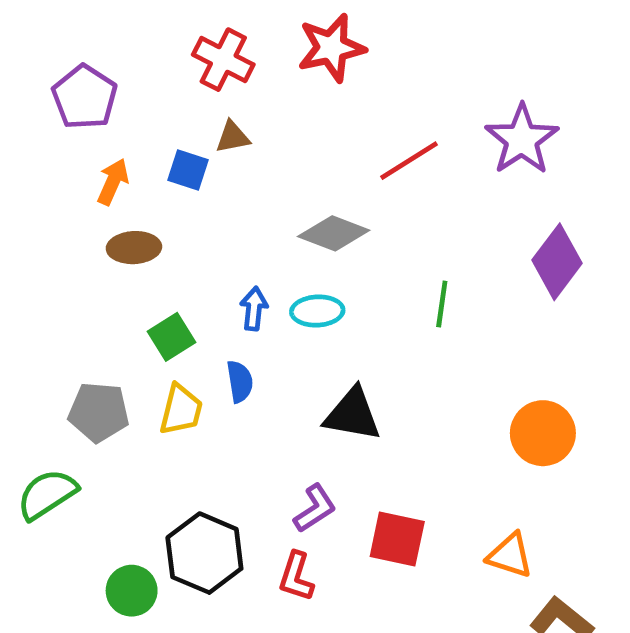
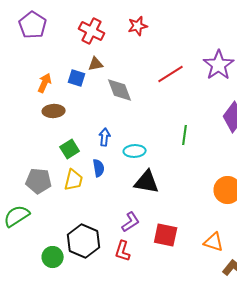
red star: (331, 48) -> (138, 26), size x0.7
purple pentagon: (85, 97) -> (33, 25), moved
gray diamond: (334, 233) -> (120, 90), moved, turned 48
cyan ellipse: (317, 311) -> (135, 151), moved

